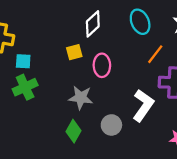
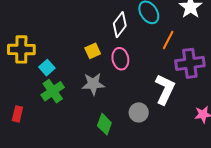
white diamond: (93, 24) -> (120, 25), moved
cyan square: (23, 61) -> (47, 68), turned -35
gray star: (81, 98) -> (93, 84), moved

